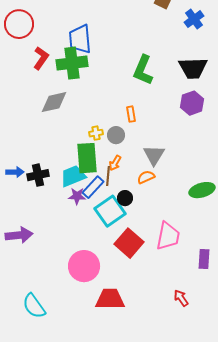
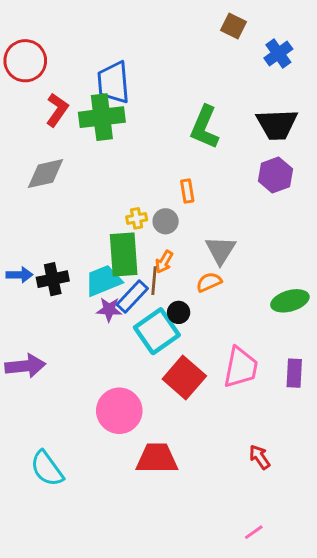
gray diamond: (54, 102) -> (46, 174), moved
purple rectangle: (204, 259) -> (294, 373), moved

